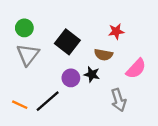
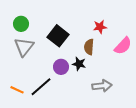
brown semicircle: (103, 55) -> (89, 47), turned 84
pink semicircle: (136, 69) -> (123, 46), moved
gray arrow: (119, 100) -> (102, 86), turned -78

